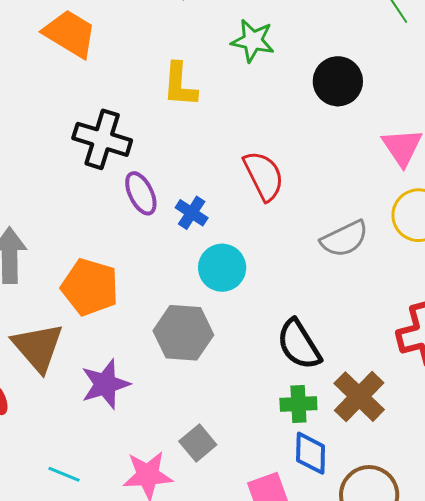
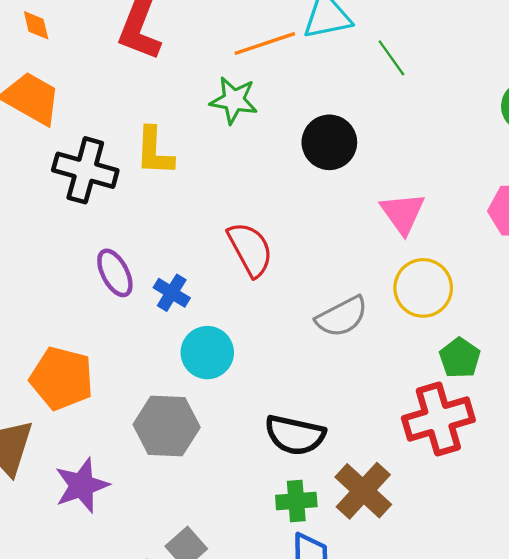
black cross: (102, 139) -> (85, 170), moved
black semicircle: (299, 344) -> (295, 435), turned -44

